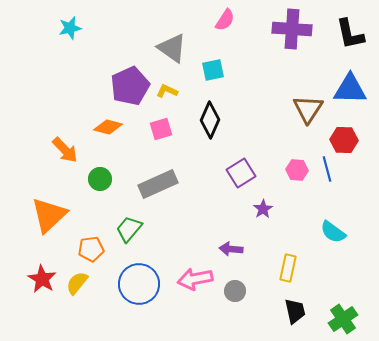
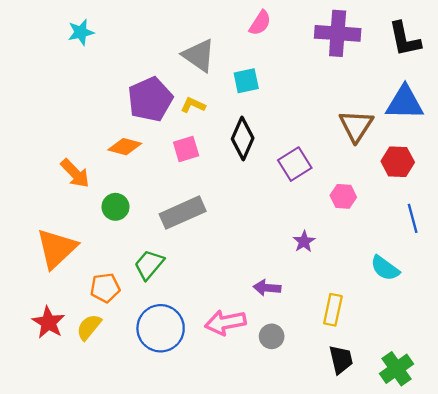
blue line: (327, 169) -> (413, 218), moved
purple square: (241, 173) -> (295, 164), moved

